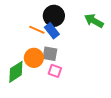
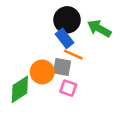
green arrow: (94, 21) -> (99, 29), moved
orange line: (37, 30) -> (73, 55), moved

